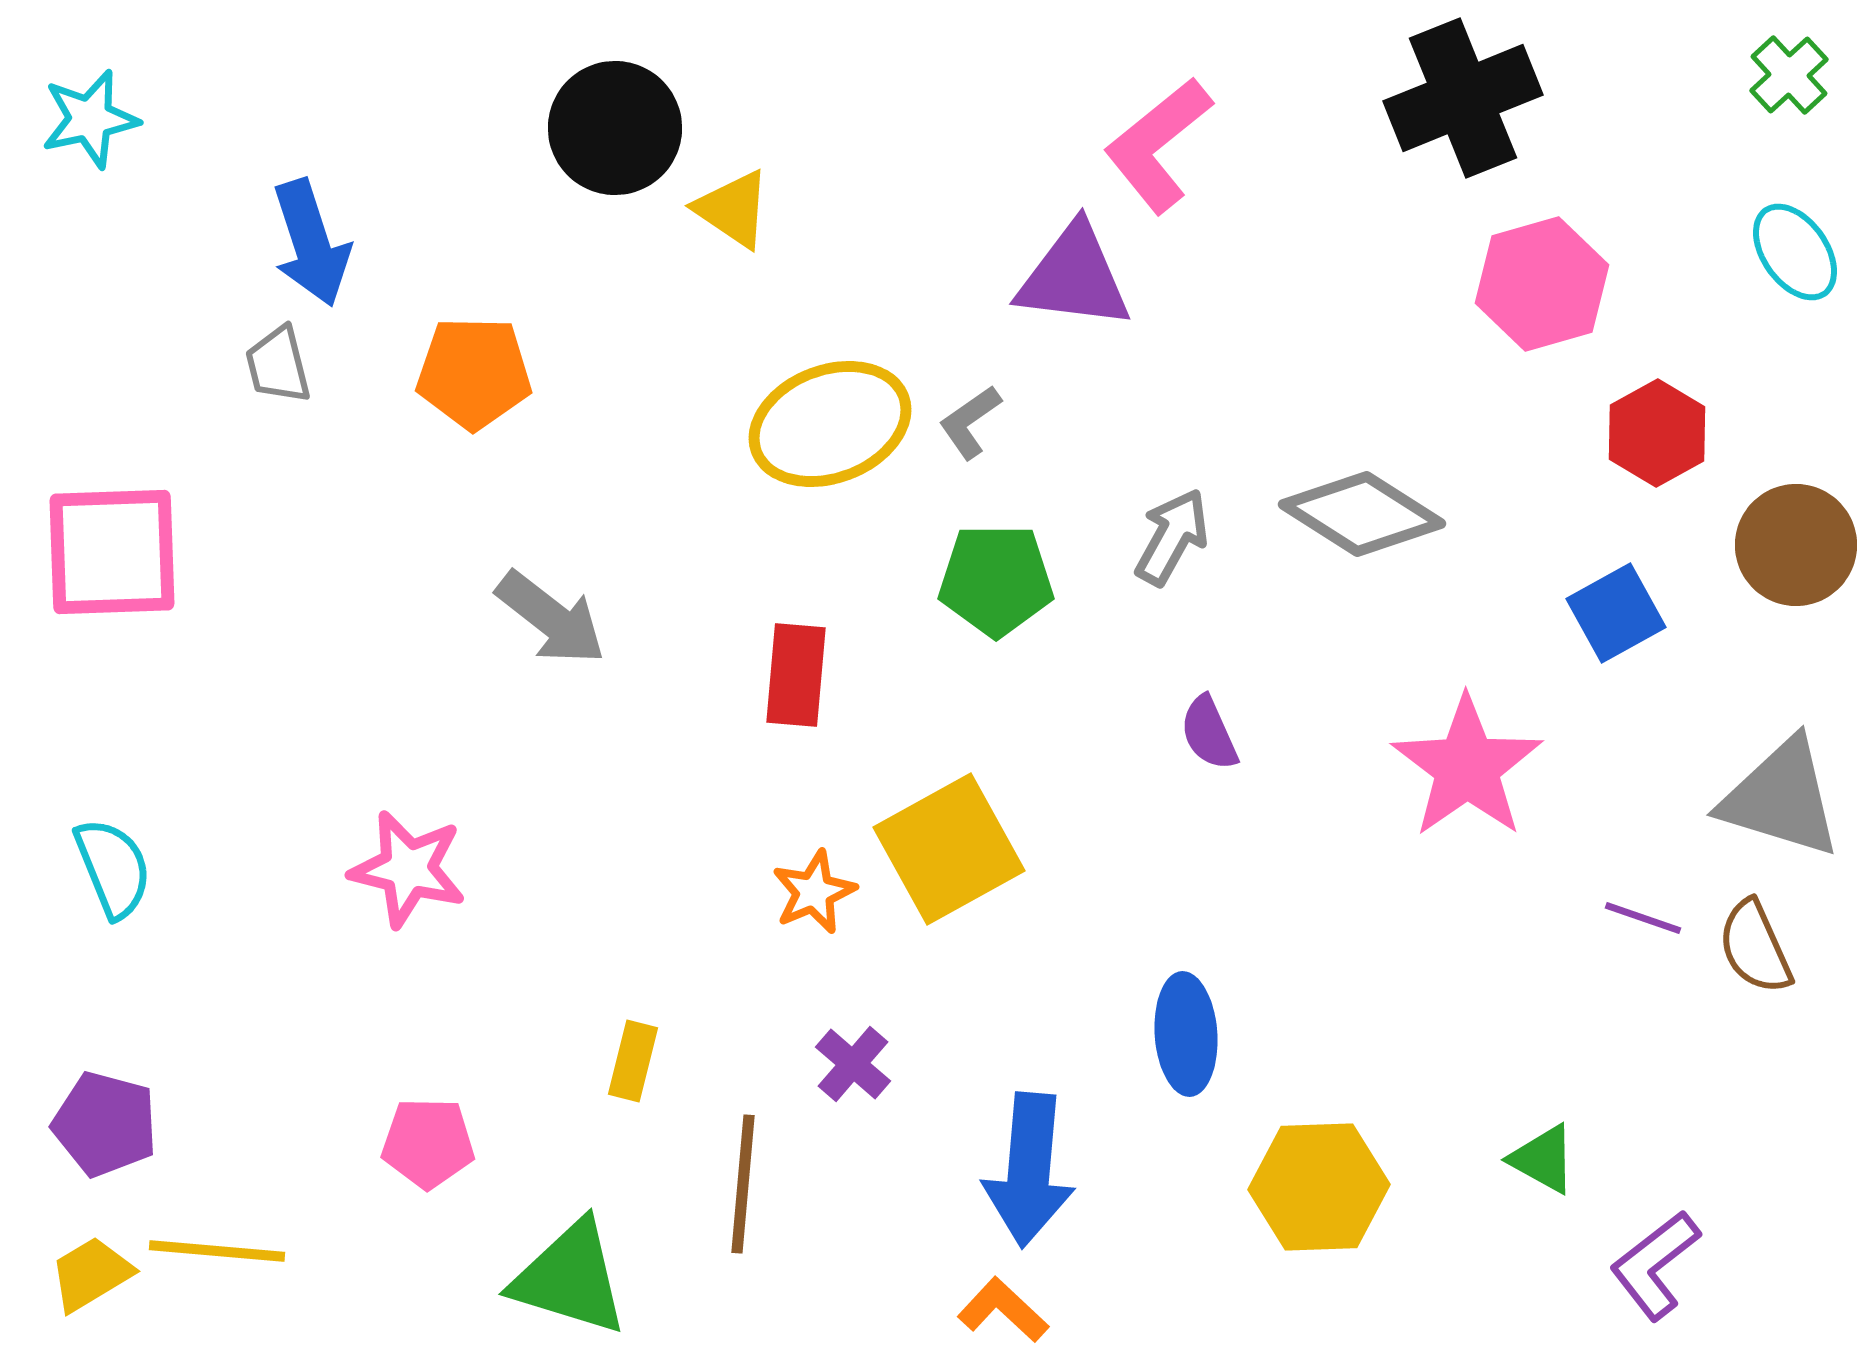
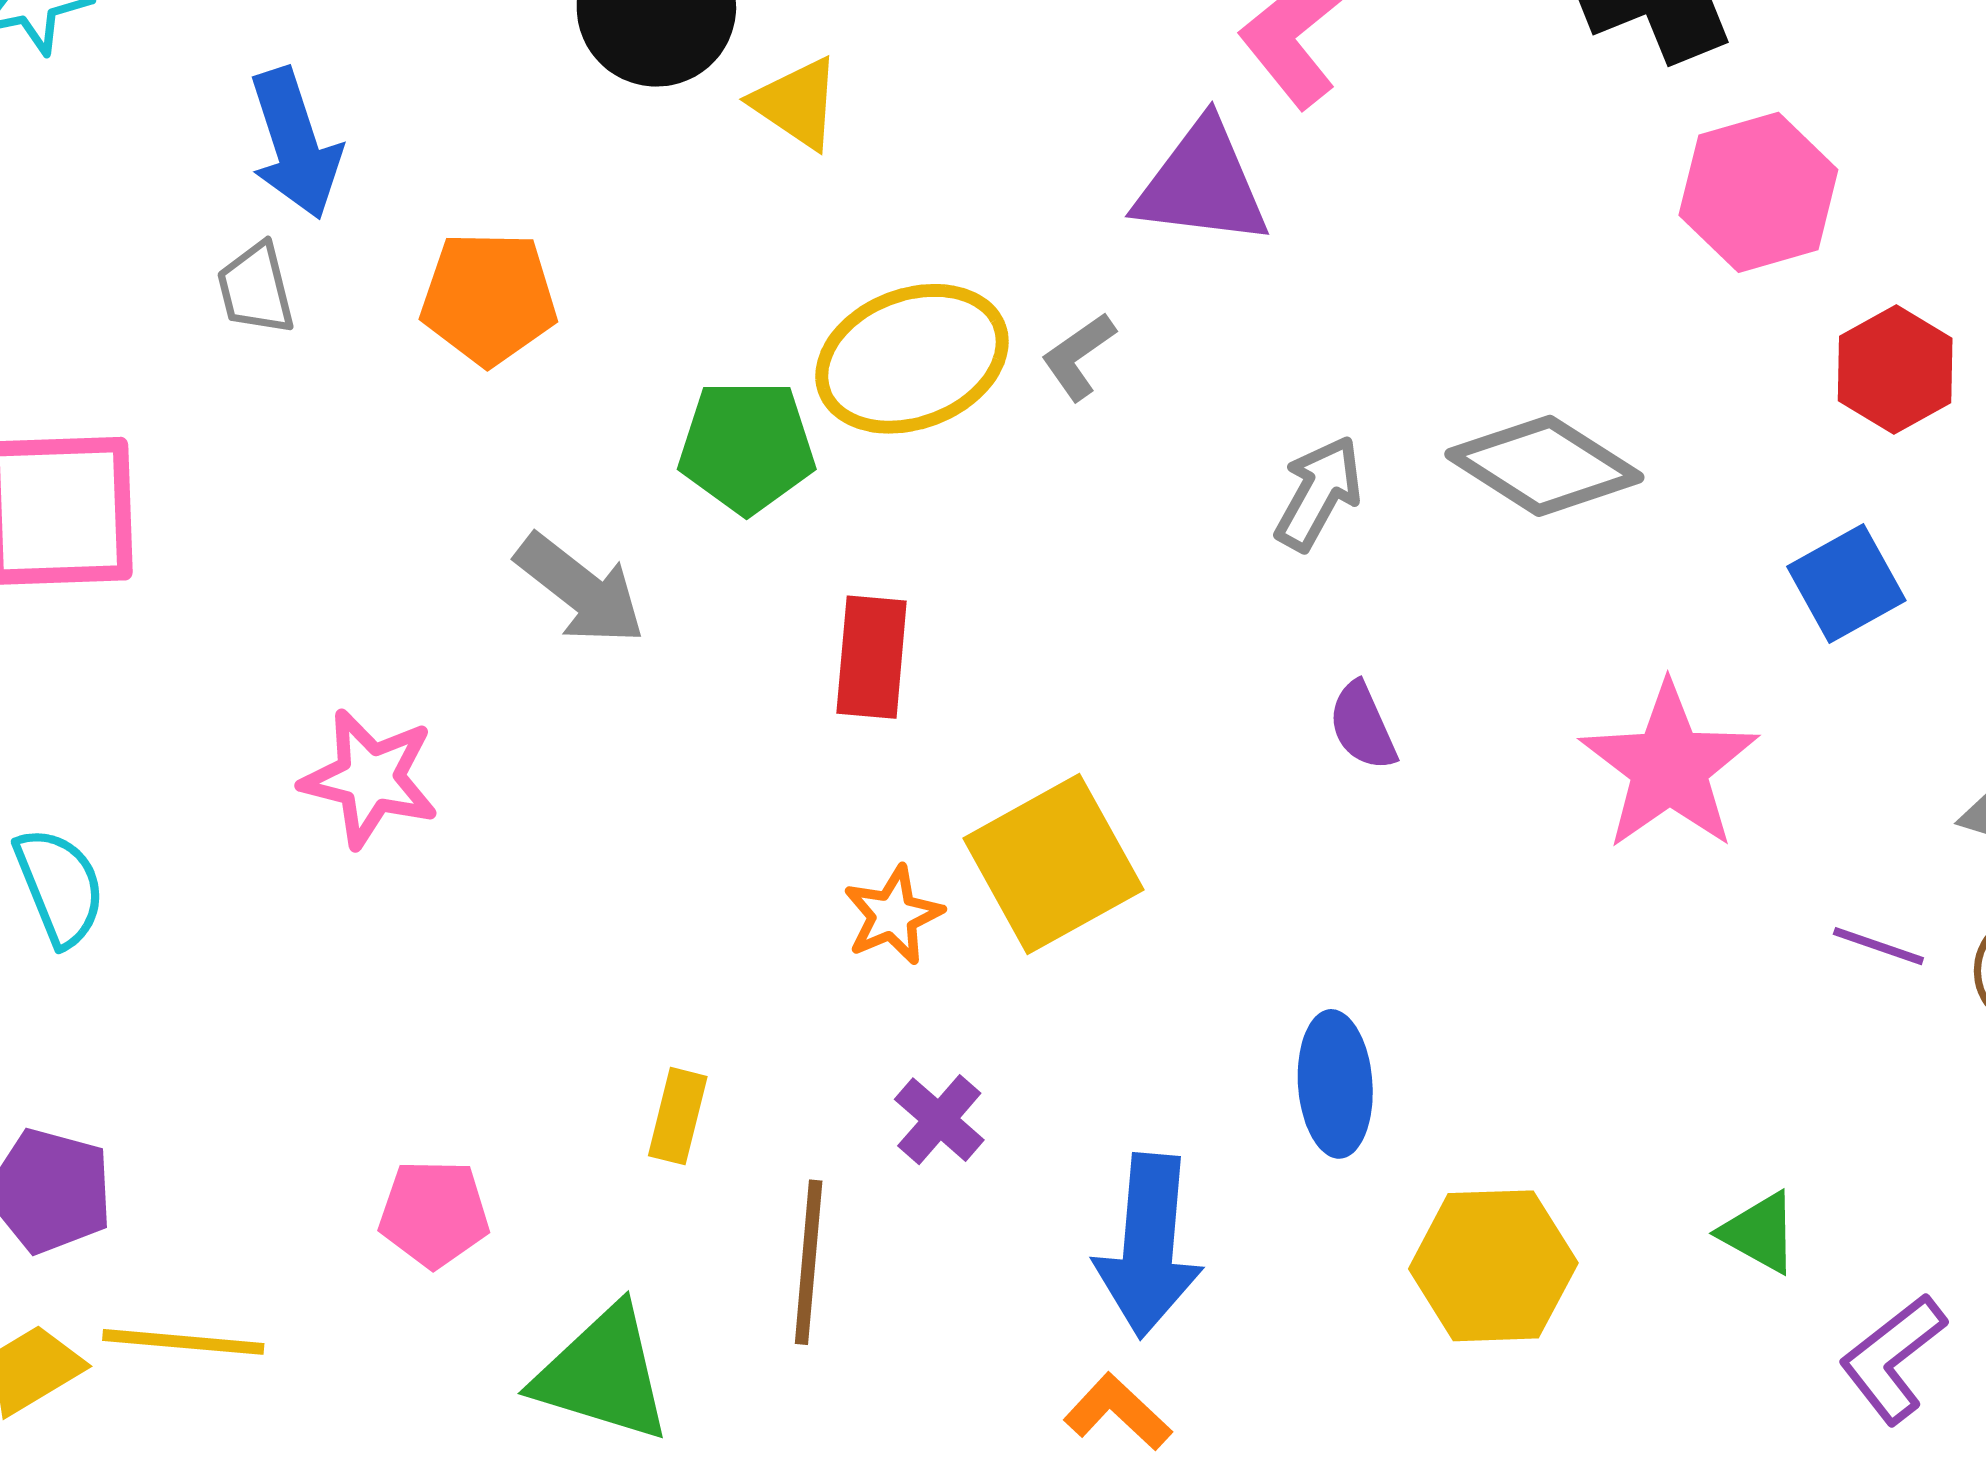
green pentagon: (996, 580) -> (747, 447), moved
pink star: (408, 869) -> (370, 778), moved

